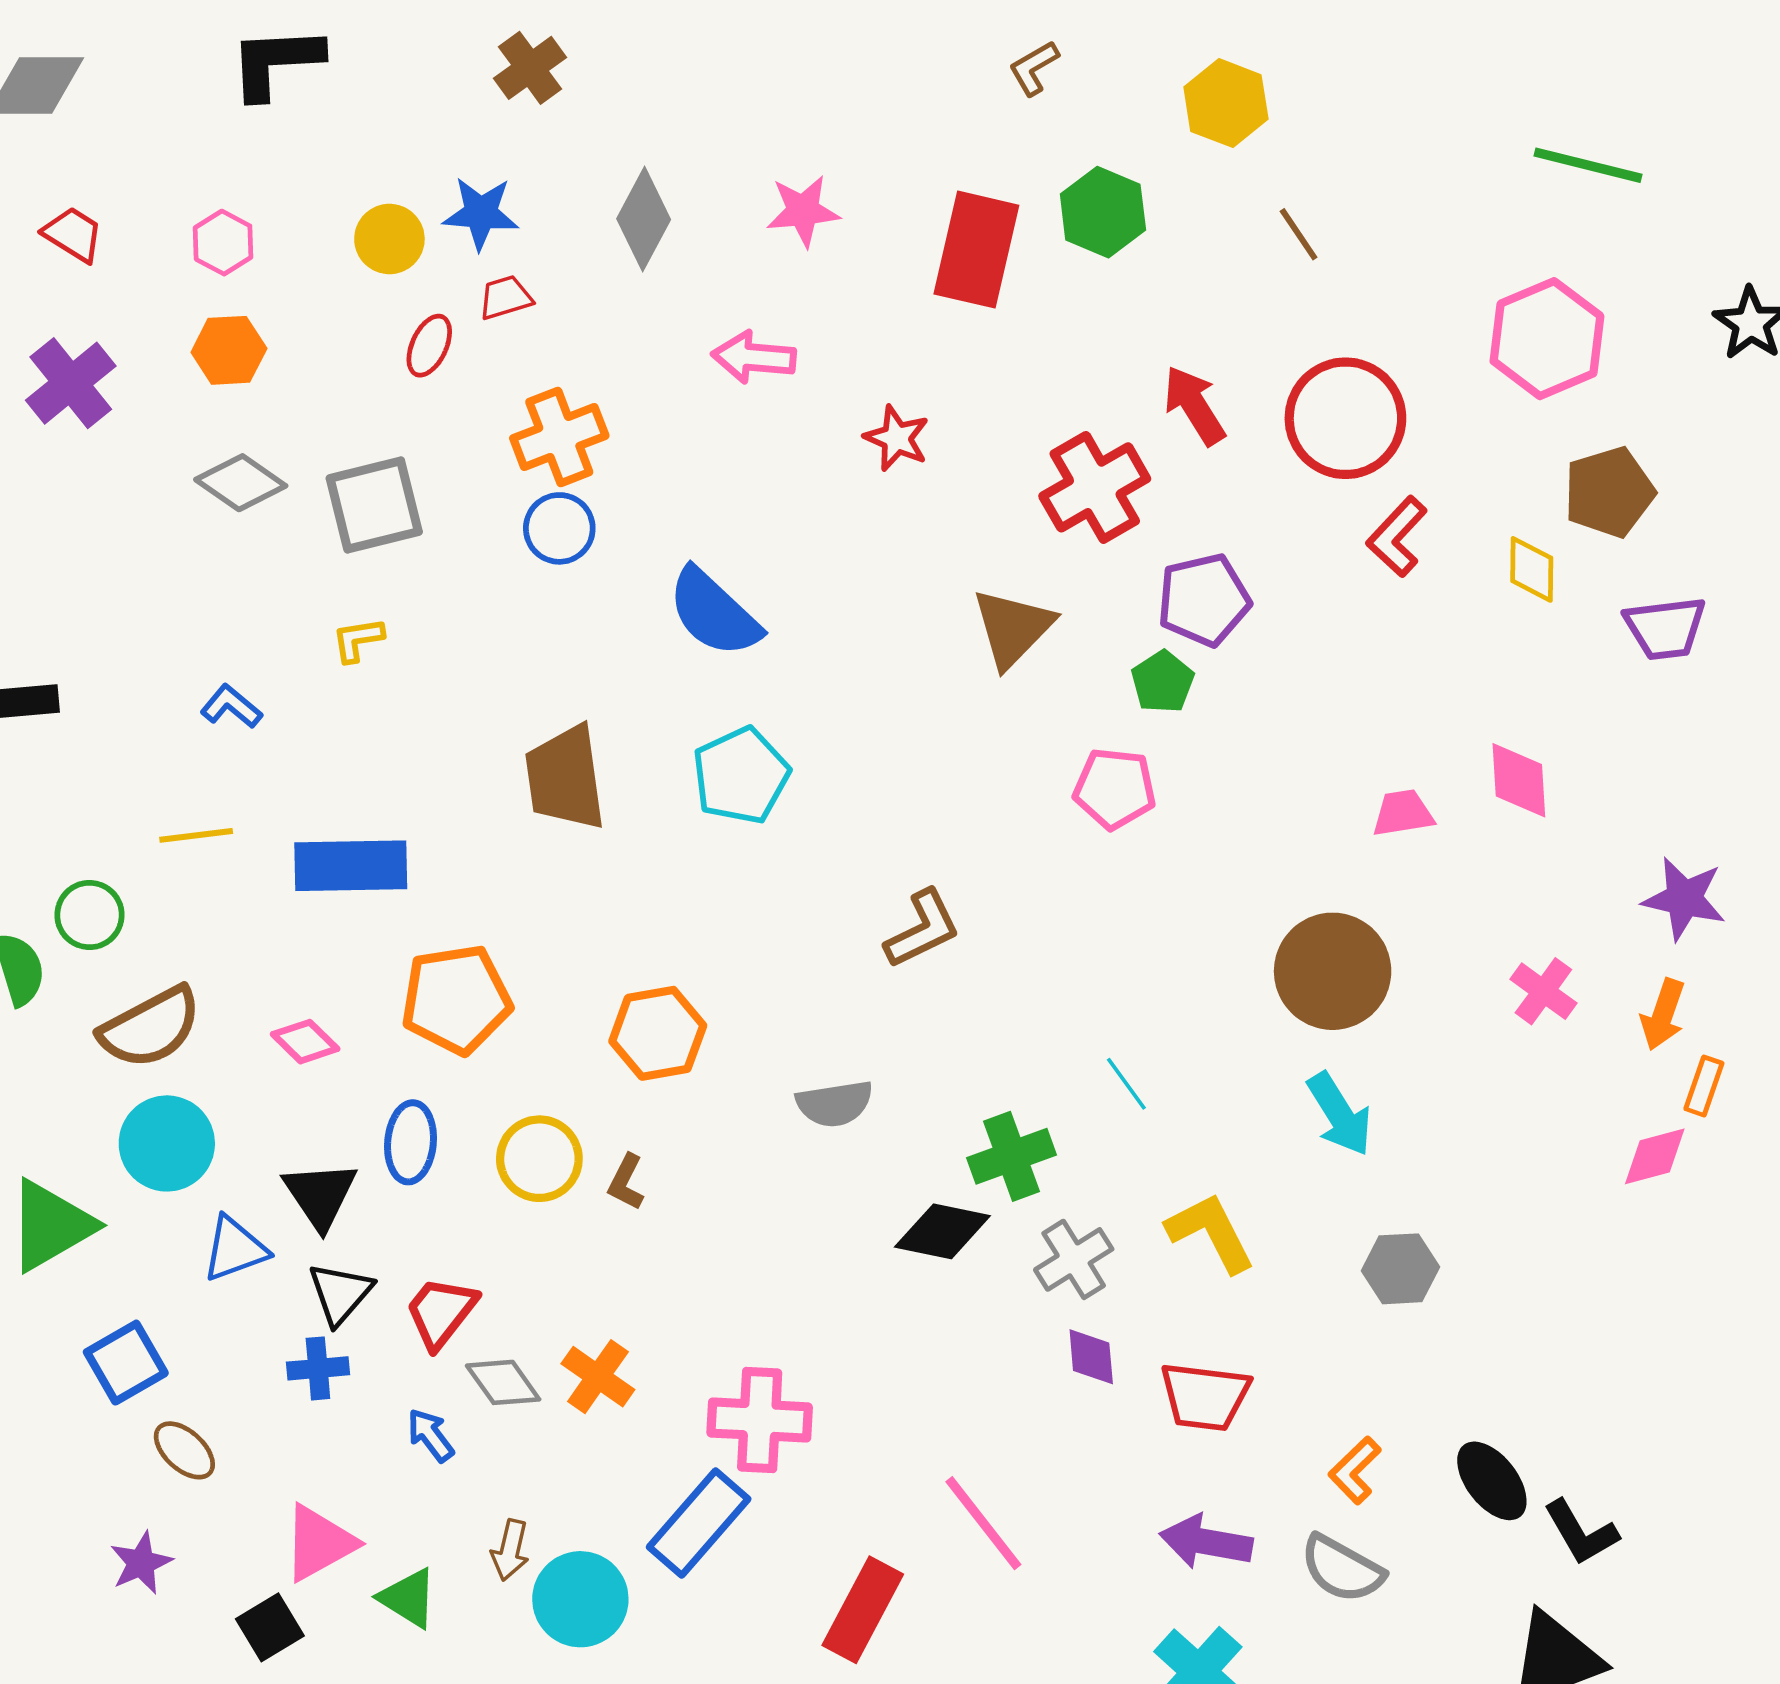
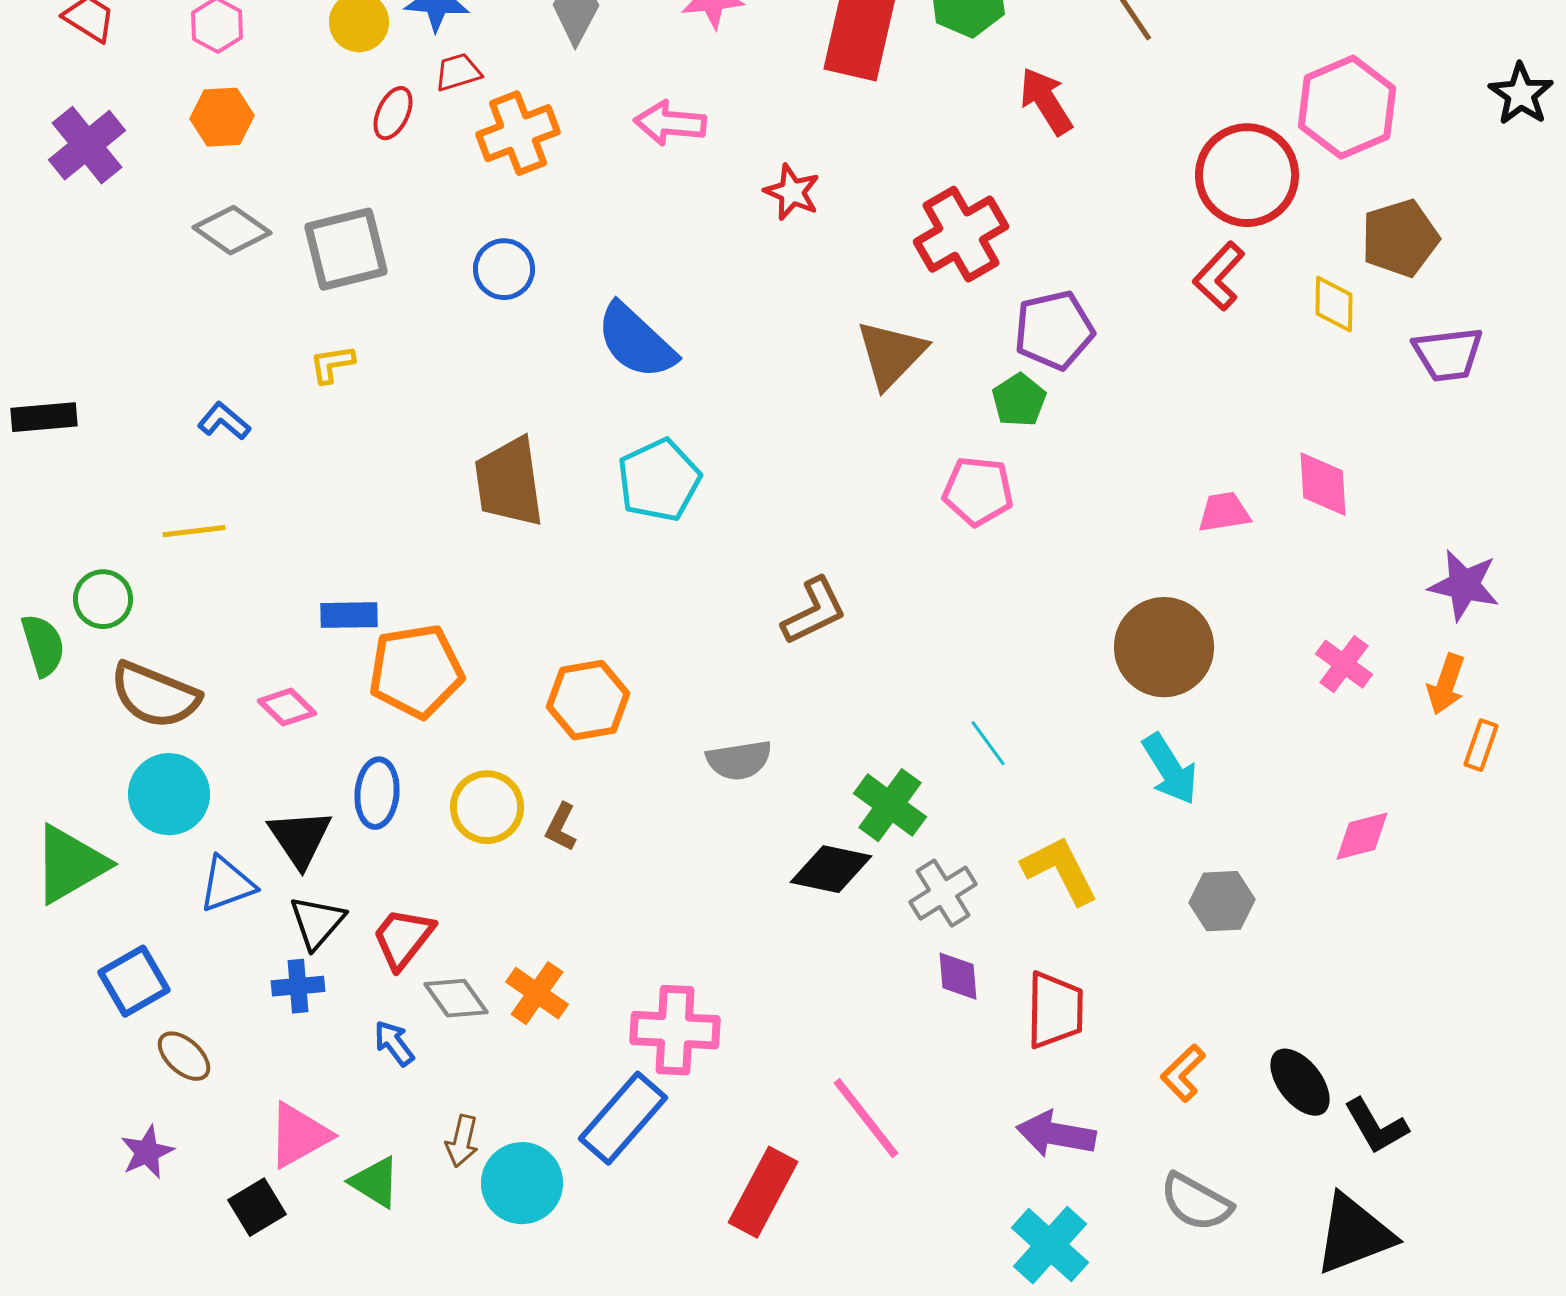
red arrow: (1194, 405) -> (1046, 101), moved
red circle: (1345, 418) -> (1247, 175), moved
orange cross: (559, 437) -> (518, 133), moved
blue rectangle: (351, 866) -> (349, 615), moved, size x0.6
brown semicircle: (150, 1027) -> (155, 695), turned 50
green cross: (1012, 1156) -> (890, 805), turned -34
pink diamond: (1655, 1156) -> (1362, 836), moved
red trapezoid: (1205, 1397) -> (1055, 1010), turned -96
gray semicircle: (1342, 1569) -> (1196, 1202), moved

